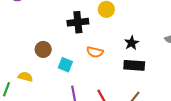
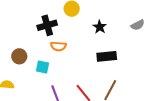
black star: (132, 43) -> (100, 27), moved
orange semicircle: (95, 52) -> (58, 46), moved

